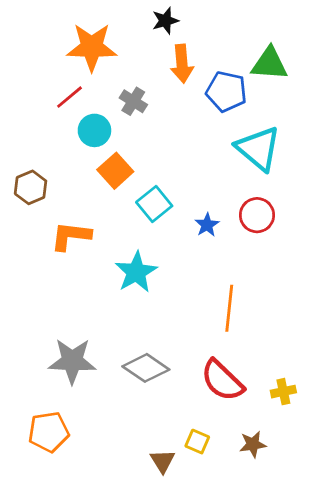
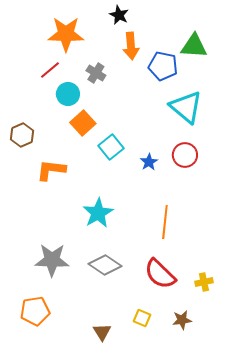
black star: (165, 21) -> (119, 15), turned -30
cyan star: (136, 272) -> (98, 213), moved
brown triangle: (163, 461) -> (102, 332), moved

